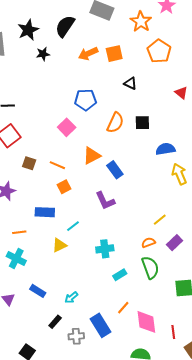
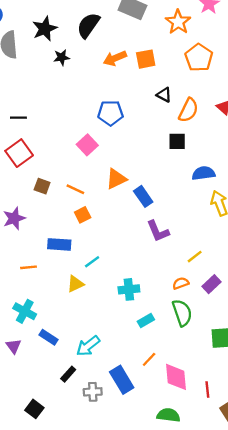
orange semicircle: (115, 123) -> (188, 110), moved
purple L-shape: (105, 201) -> (158, 231), moved
cyan cross: (16, 259) -> (25, 311), moved
cyan arrow: (71, 297) -> (88, 346), size x1.5

